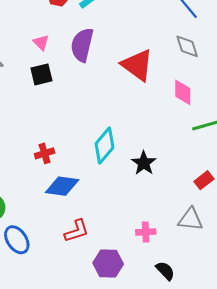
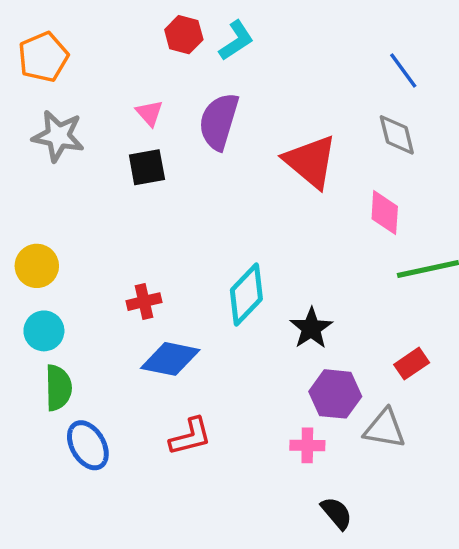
purple hexagon: (108, 264) -> (335, 394), moved

